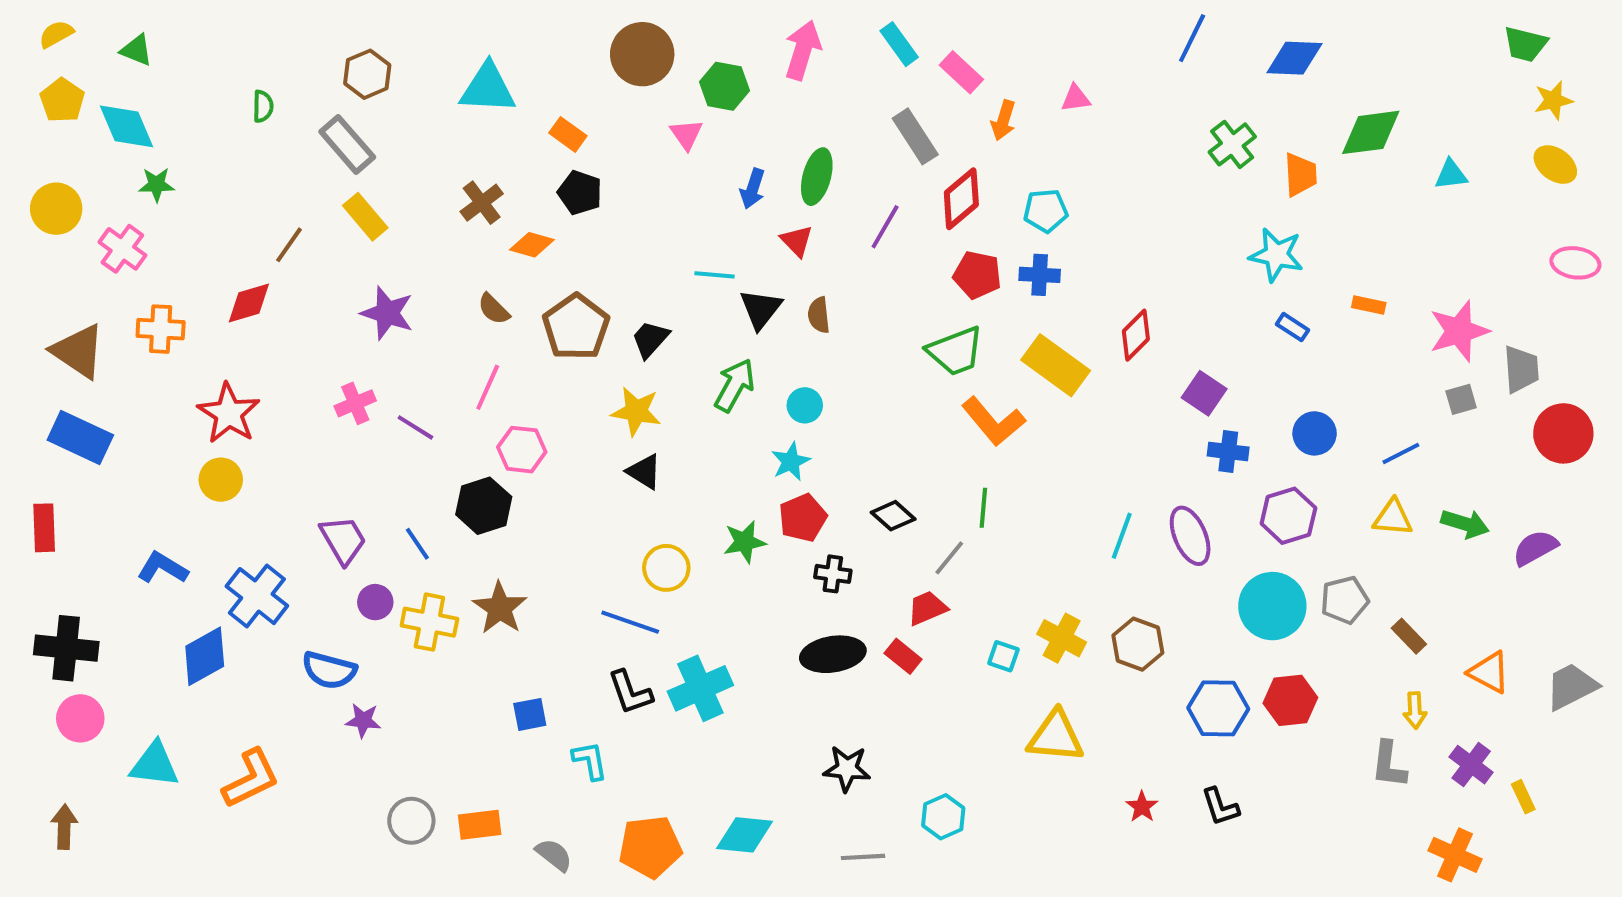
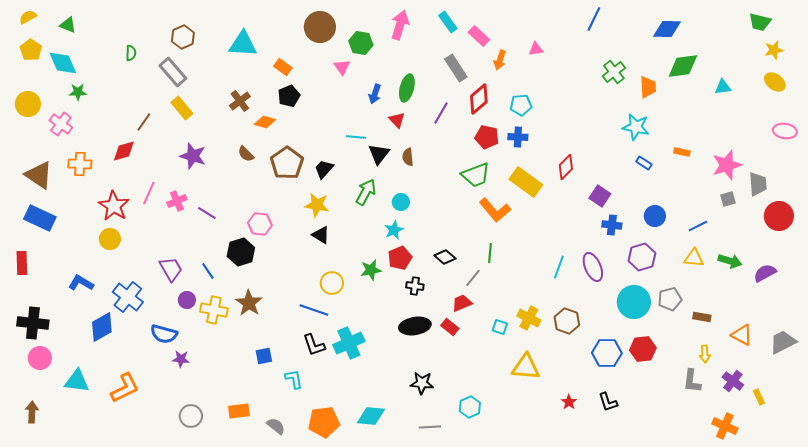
blue diamond: (1294, 58) -> (667, 29), moved
black pentagon: (580, 193) -> (289, 96), turned 30
pink line: (488, 387) -> (149, 193), moved
brown rectangle: (1409, 636) -> (702, 317), turned -36
gray circle: (411, 821) -> (191, 416), moved

